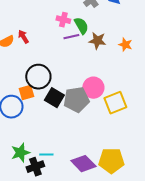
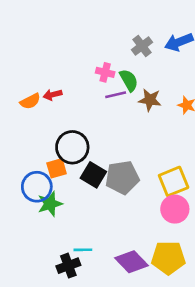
red arrow: (23, 37) -> (53, 95), turned -72
pink circle: (93, 88) -> (175, 209), moved
green star: (20, 153) -> (50, 204), moved

